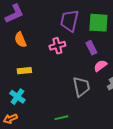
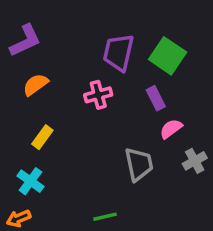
green square: (98, 23) -> (168, 56), turned 30
orange semicircle: (20, 40) -> (36, 85), turned 77
yellow rectangle: (24, 71) -> (42, 137), turned -48

